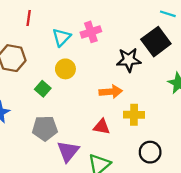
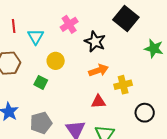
cyan triangle: (61, 37) -> (36, 37), moved
black star: (129, 60) -> (95, 42), moved, turned -30
gray pentagon: (45, 128) -> (41, 123), moved

